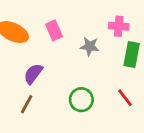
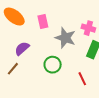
gray star: (90, 46) -> (65, 38), size x1.5
green circle: (81, 100) -> (53, 65), moved

